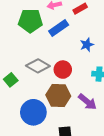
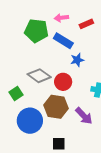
blue rectangle: (59, 28) -> (63, 41), turned 60
blue star: (87, 45) -> (77, 60), moved
green square: (11, 80) -> (16, 94), moved

